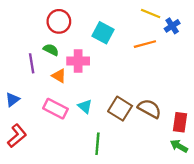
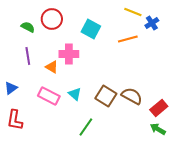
green semicircle: (51, 50) -> (28, 27), moved
red rectangle: (180, 122) -> (159, 108), turned 42
red L-shape: (17, 136) -> (15, 120), turned 140
green line: (97, 144) -> (86, 127), turned 30

